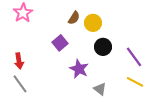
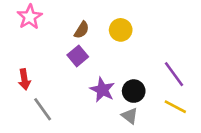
brown semicircle: (74, 18) -> (82, 30), moved
black circle: (103, 47) -> (134, 91), moved
gray line: (20, 84) -> (43, 109), moved

